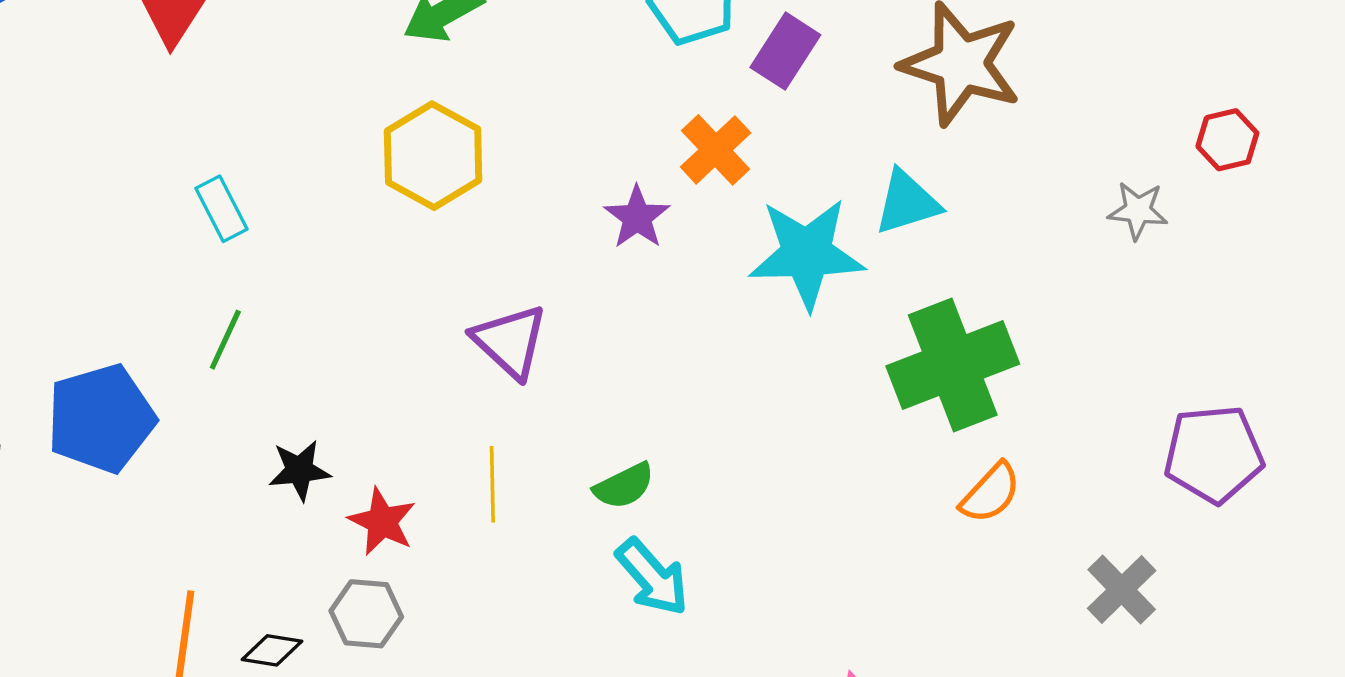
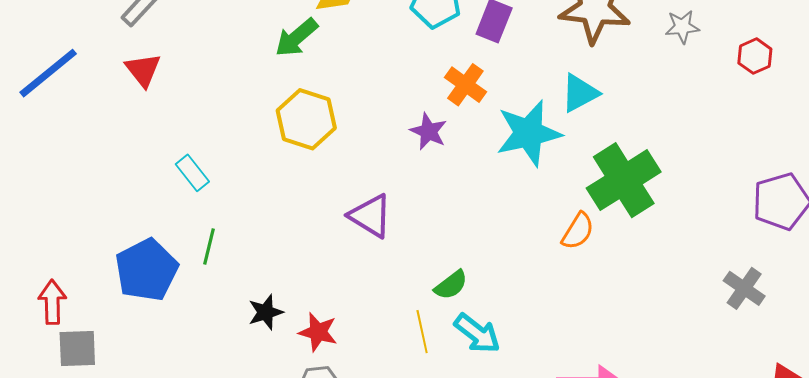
red hexagon: (1227, 140) -> (755, 56), moved
gray star: (1138, 211) -> (682, 27), moved
blue pentagon: (101, 418) -> (147, 270), moved
yellow line: (492, 484) -> (422, 332), moved
orange semicircle: (991, 493) -> (578, 231), moved

